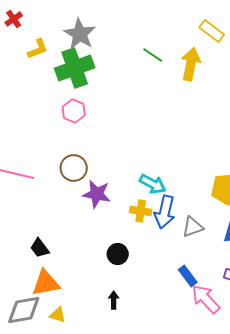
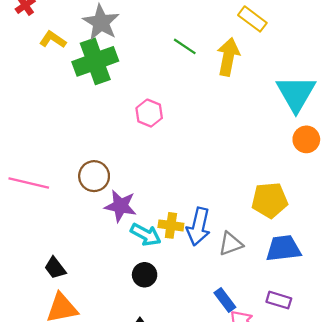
yellow L-shape: (38, 49) -> (53, 40), turned -125
pink hexagon: (74, 111) -> (149, 113), moved
cyan arrow: (153, 184) -> (146, 235), moved

